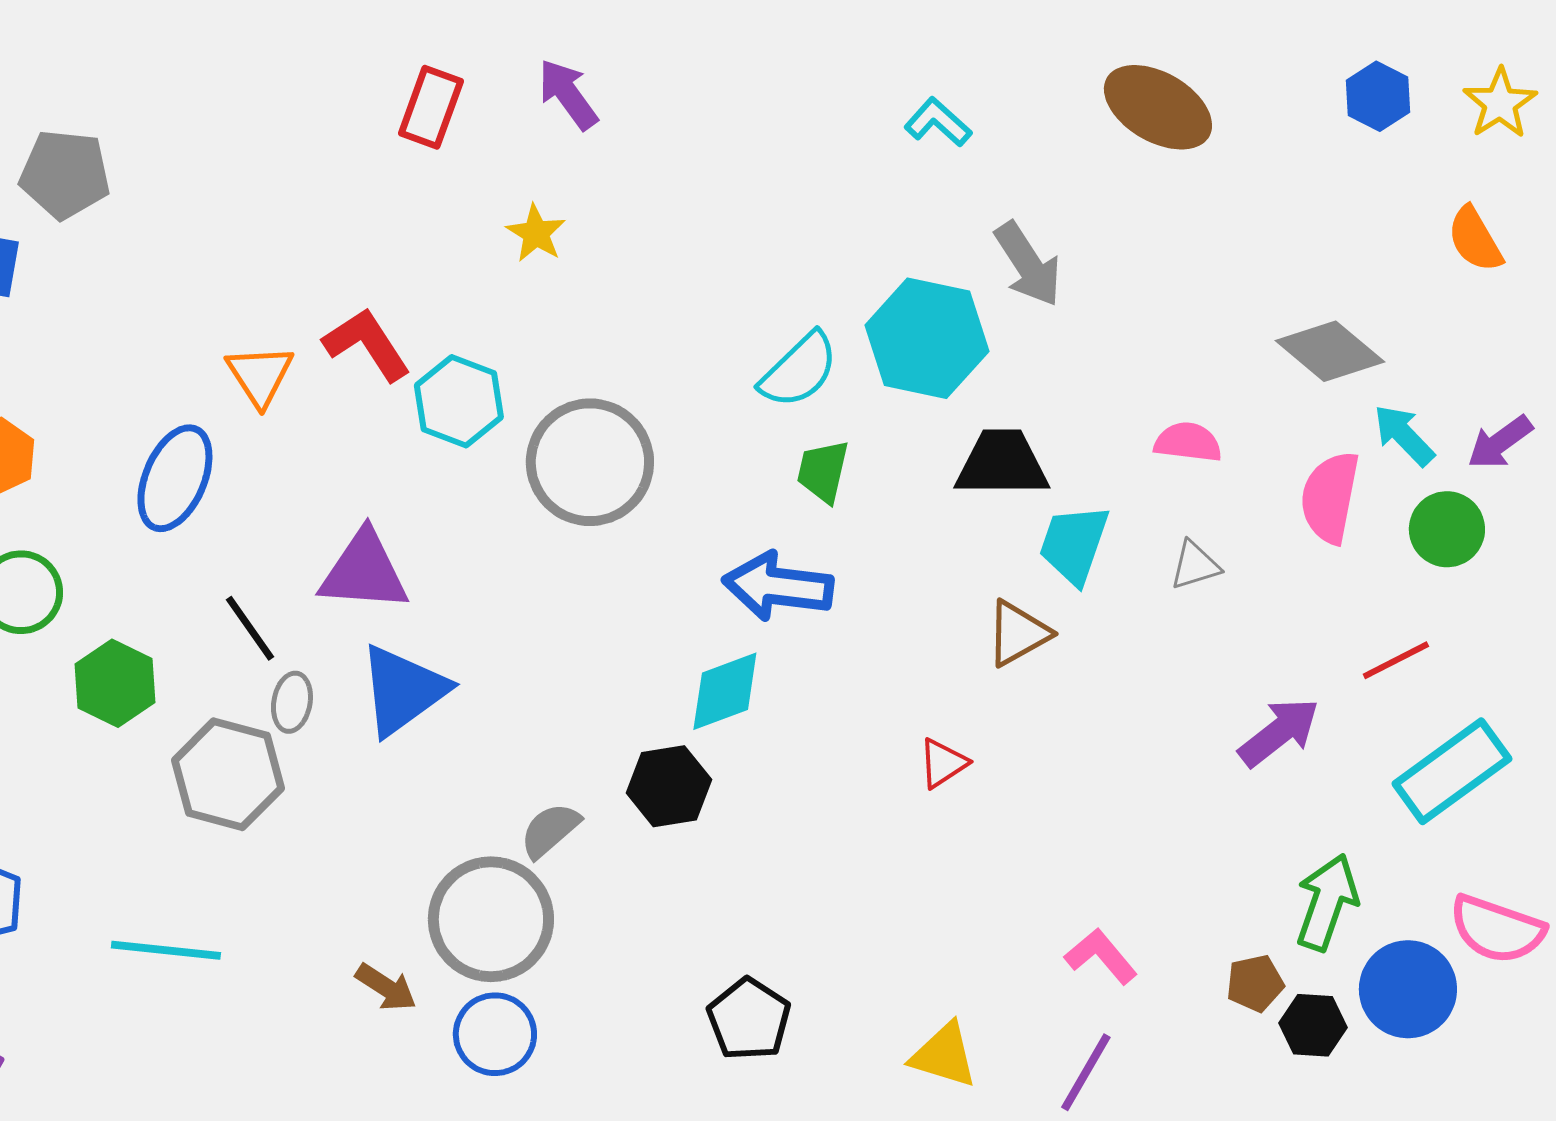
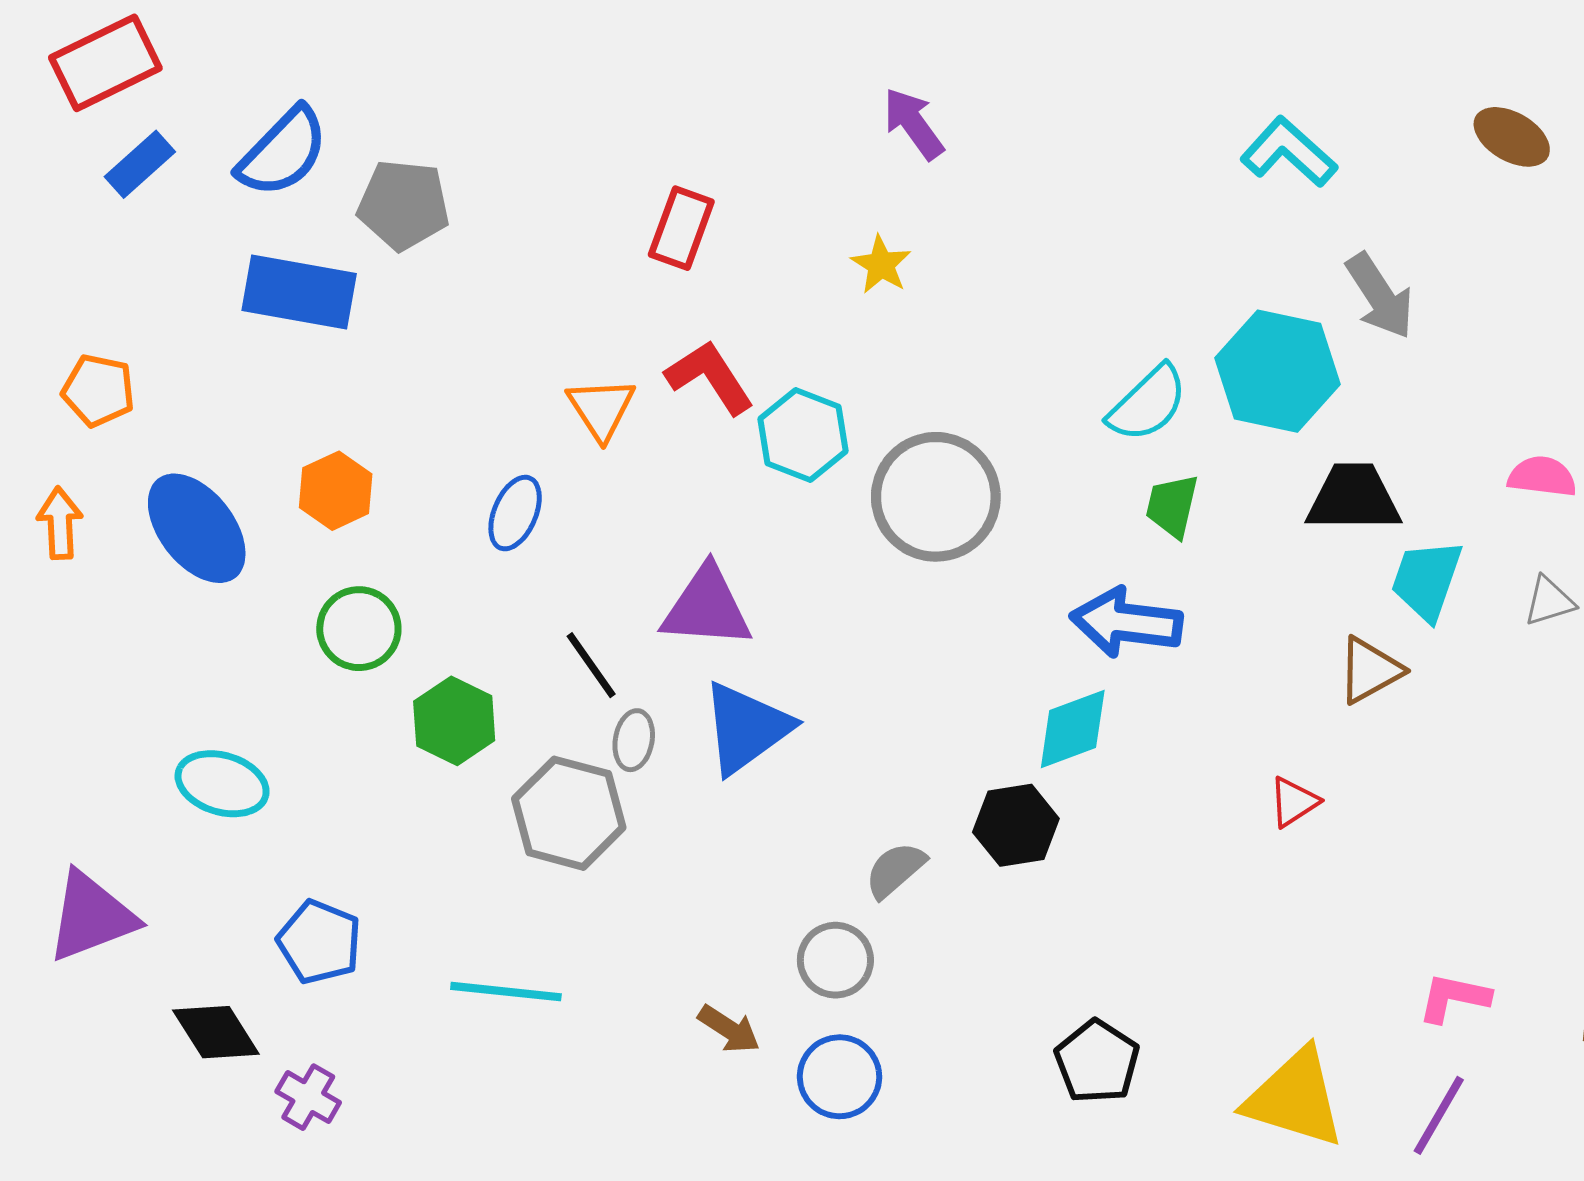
red rectangle: (431, 107) -> (681, 228), moved
brown ellipse: (1158, 107) -> (1512, 137), size x0.7
cyan L-shape: (938, 122) -> (1289, 152), size x1.4
blue ellipse: (175, 478) -> (515, 513), size x0.7
gray circle: (491, 919) -> (835, 960), size x0.6
pink L-shape: (1101, 956) -> (1454, 998), turned -38
yellow triangle: (944, 1055) -> (1295, 1098), size x1.5

